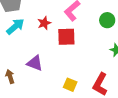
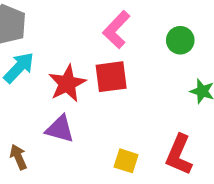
red star: (44, 23) -> (67, 84), moved, size x1.5

